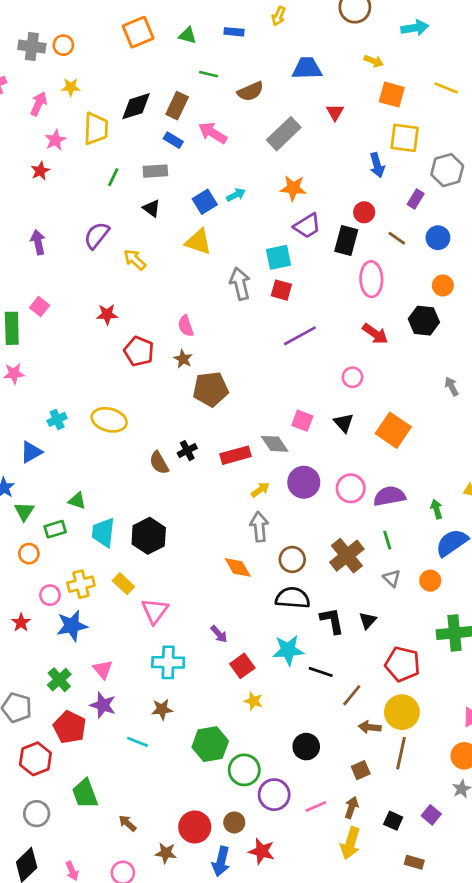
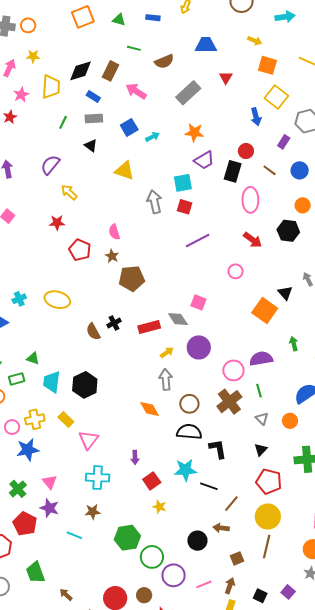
yellow square: (405, 138) -> (276, 97), turned 30
blue rectangle: (173, 140) -> (93, 97), moved
blue square: (205, 202) -> (129, 127), moved
yellow arrow: (135, 260) -> (69, 192), moved
black triangle: (344, 423) -> (285, 293), moved
pink circle: (351, 488) -> (233, 370), moved
green arrow: (437, 509) -> (294, 344), moved
black triangle: (368, 620) -> (261, 450), moved
purple arrow: (219, 634) -> (135, 457), turned 40
brown arrow: (370, 727) -> (221, 528), moved

